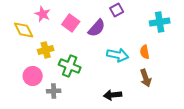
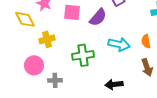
pink square: (71, 23) -> (72, 12), turned -30
green cross: (70, 66) -> (83, 55), moved, turned -30

